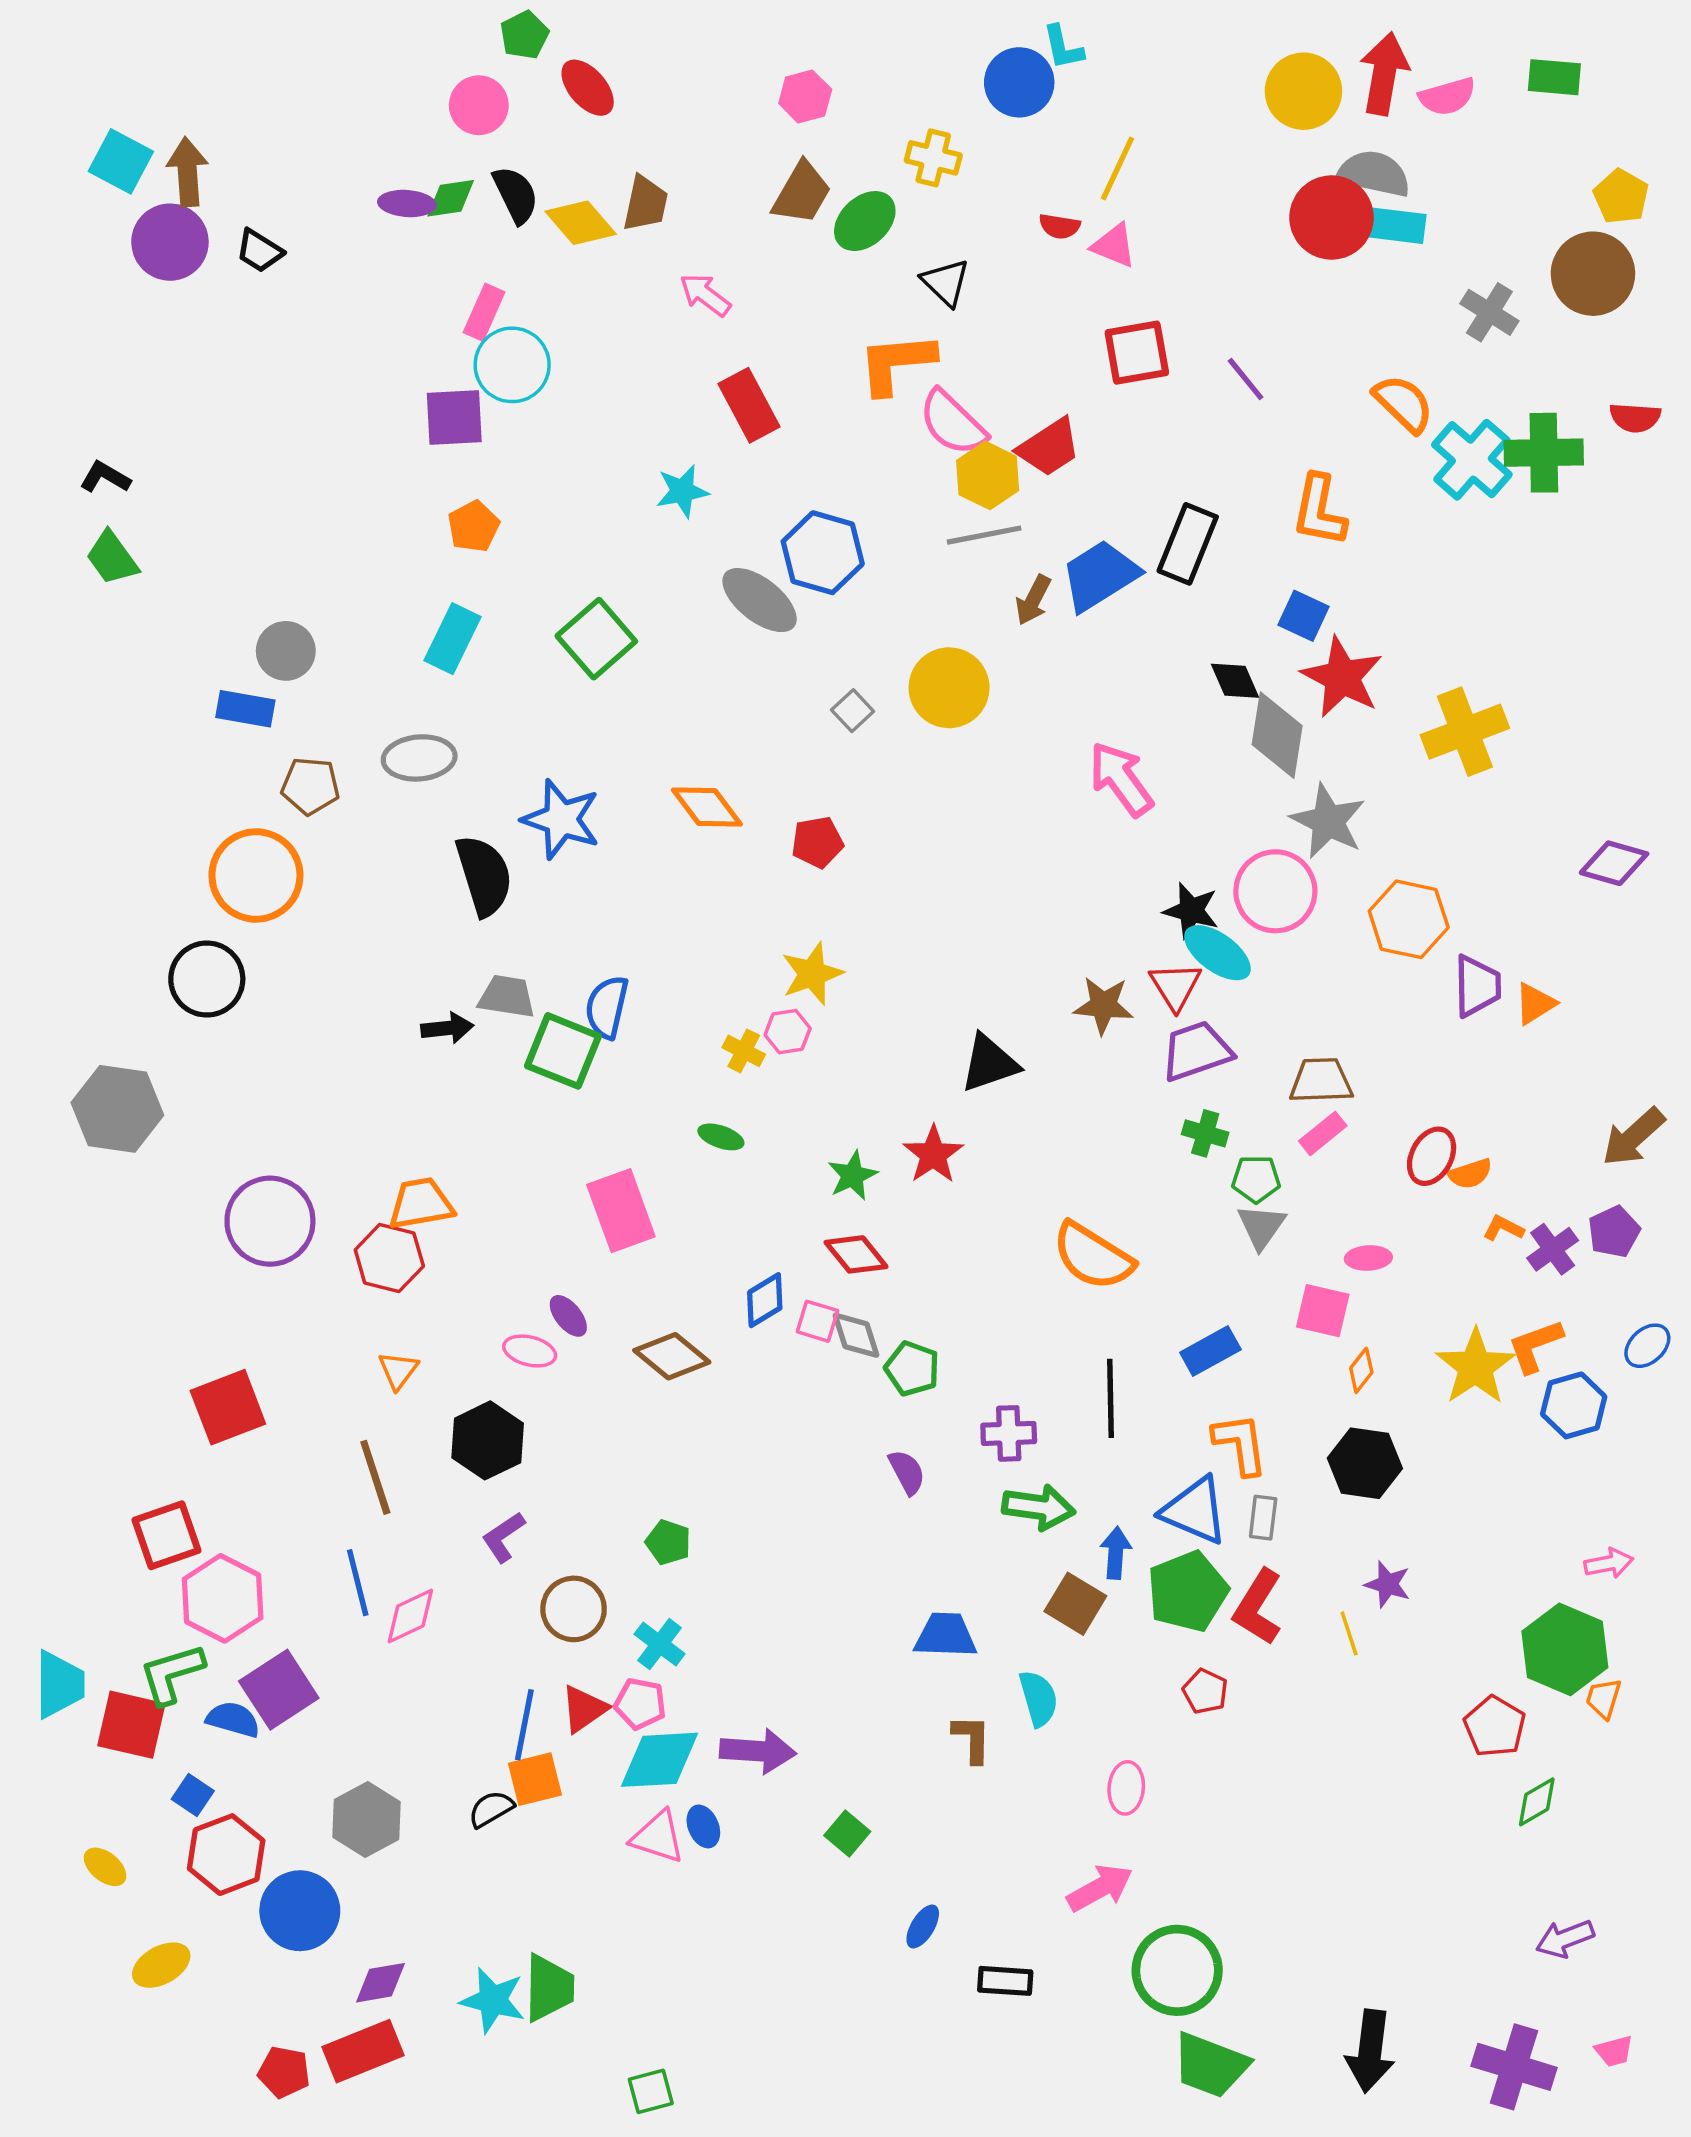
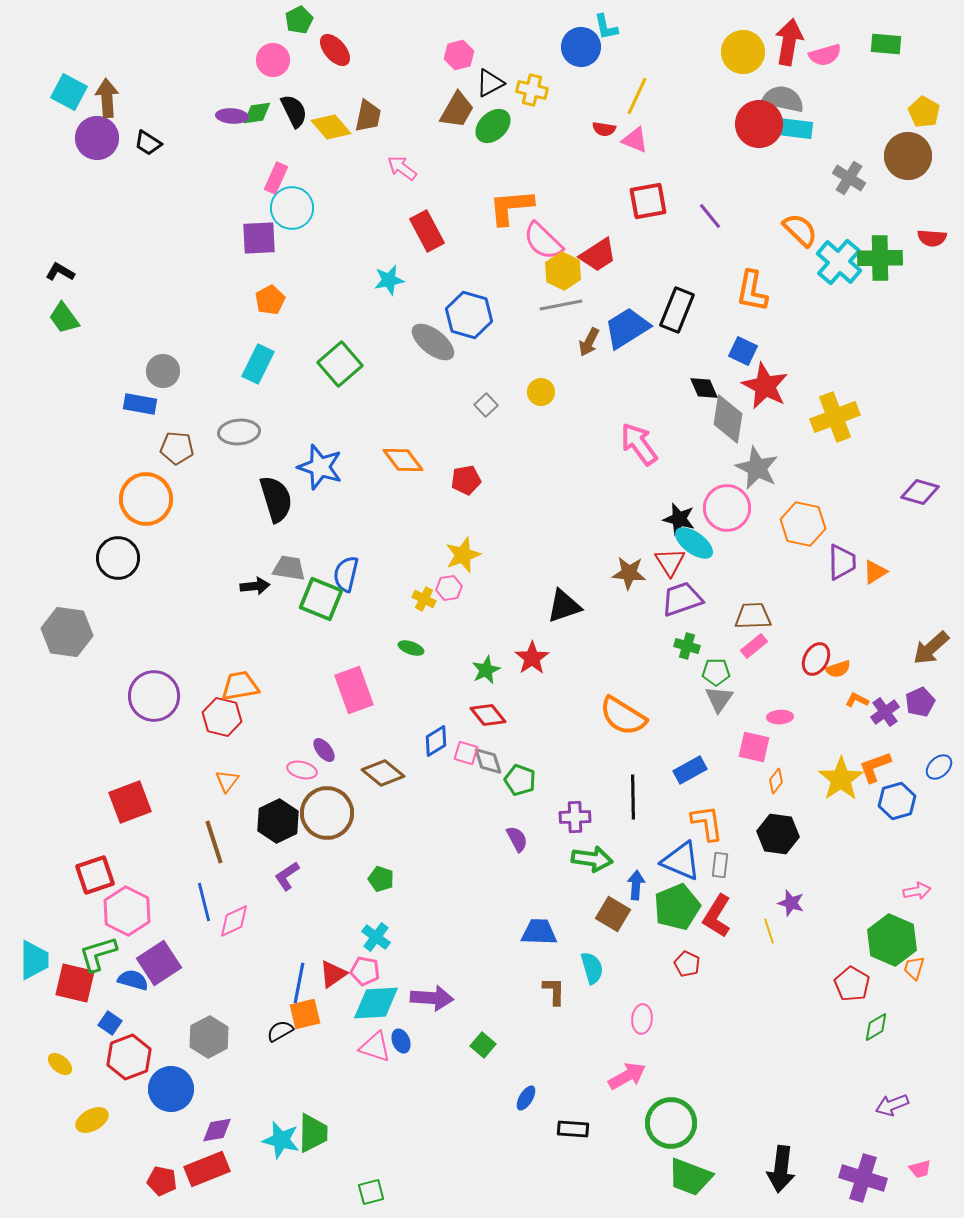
black triangle: (946, 282) -> (490, 83), moved, turned 48
yellow circle: (949, 688) -> (541, 392), size x0.6
brown circle: (574, 1609) -> (327, 813), moved, size x1.4

